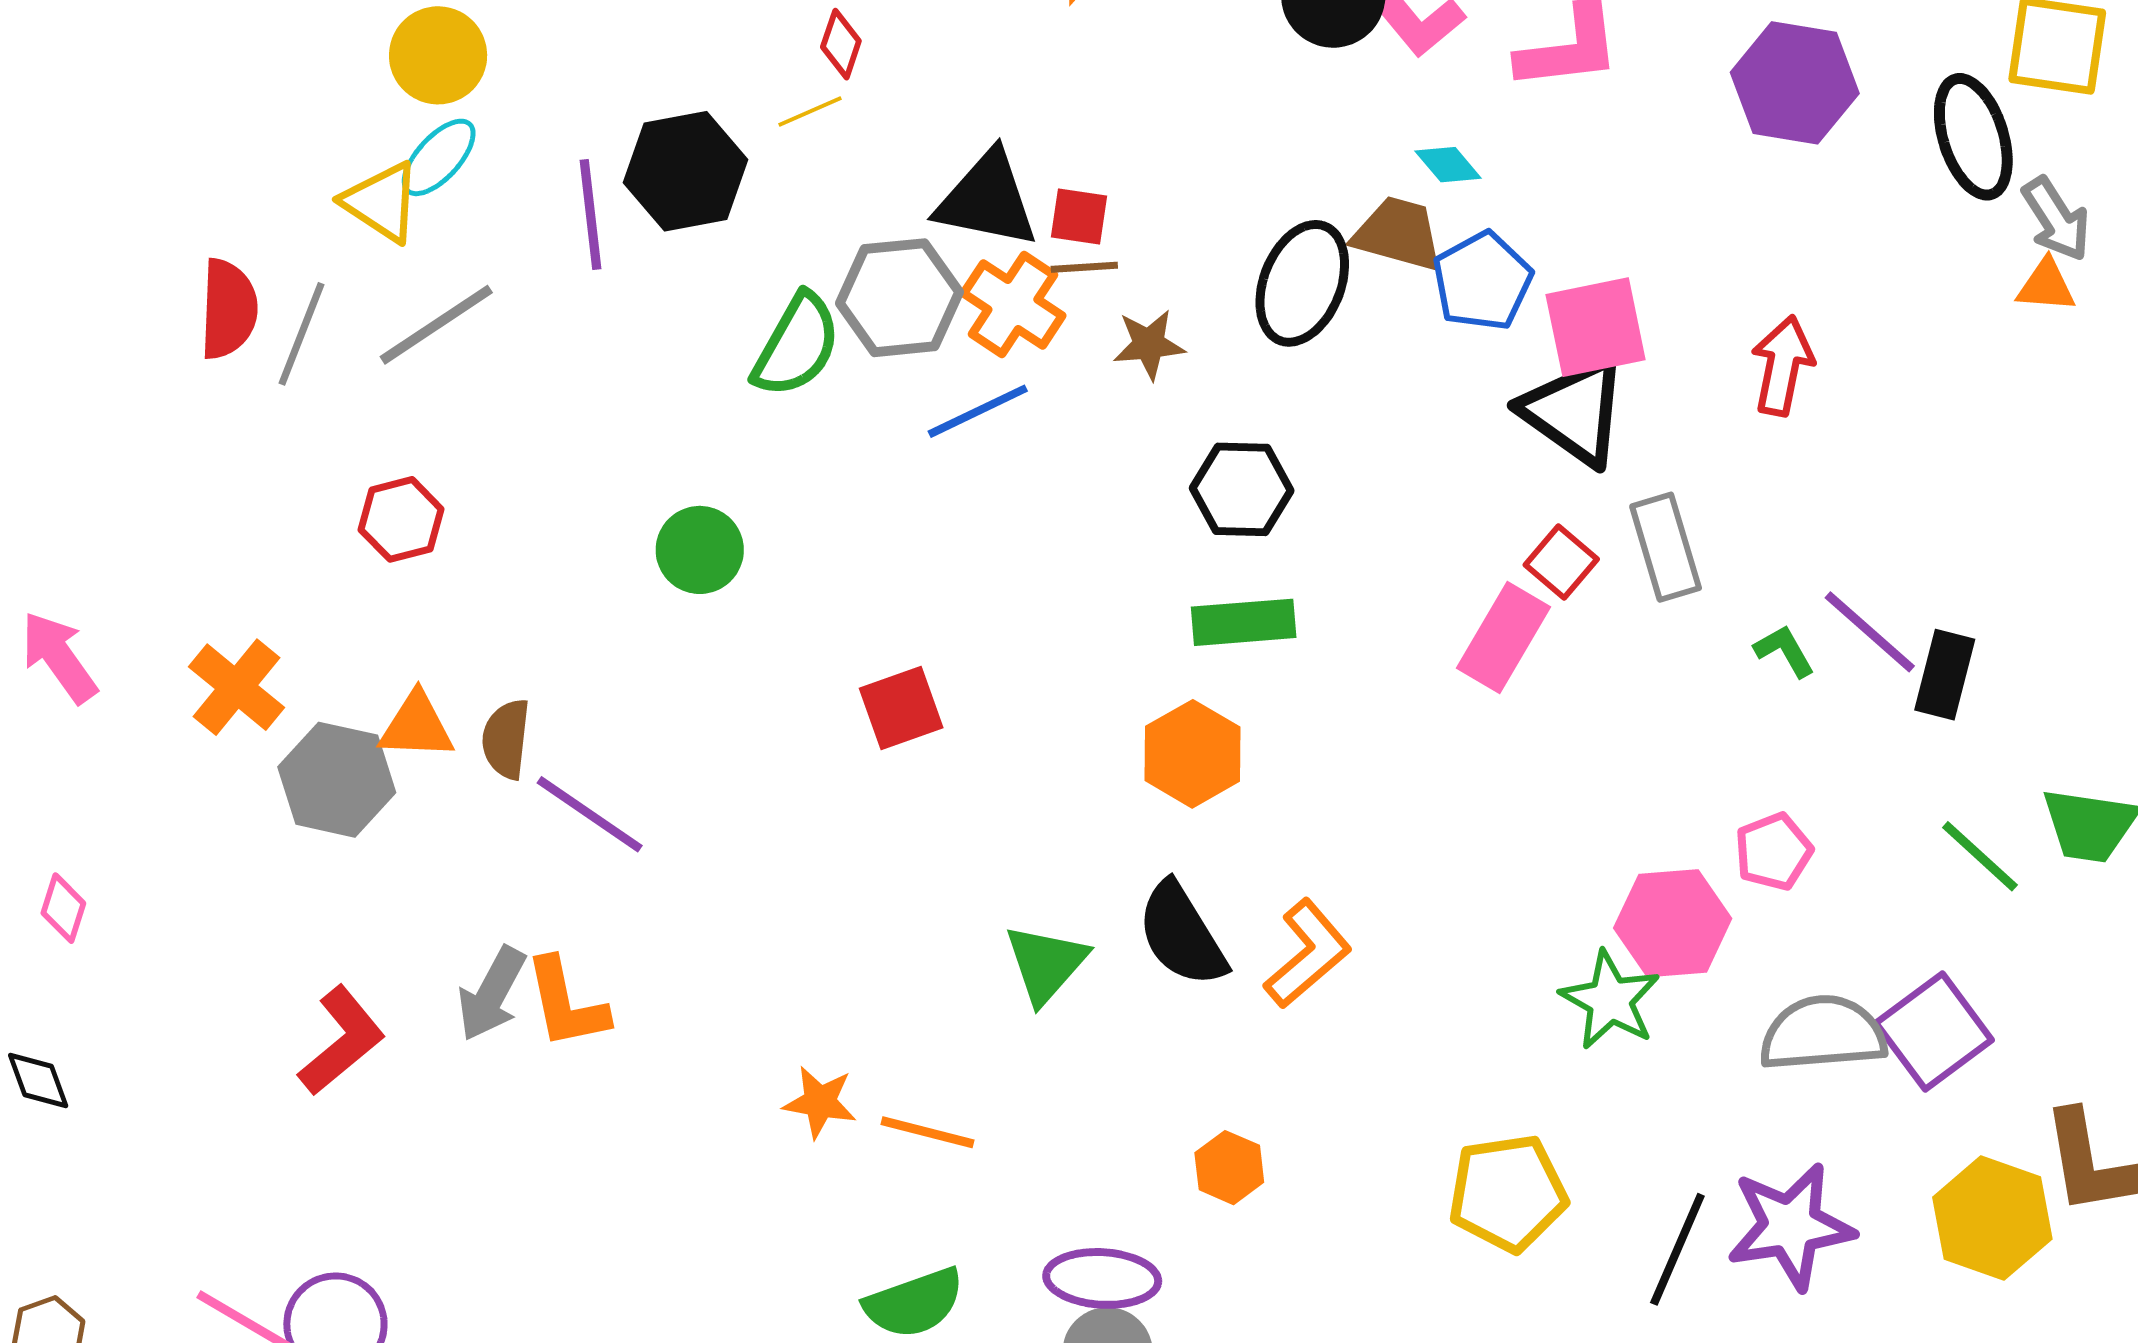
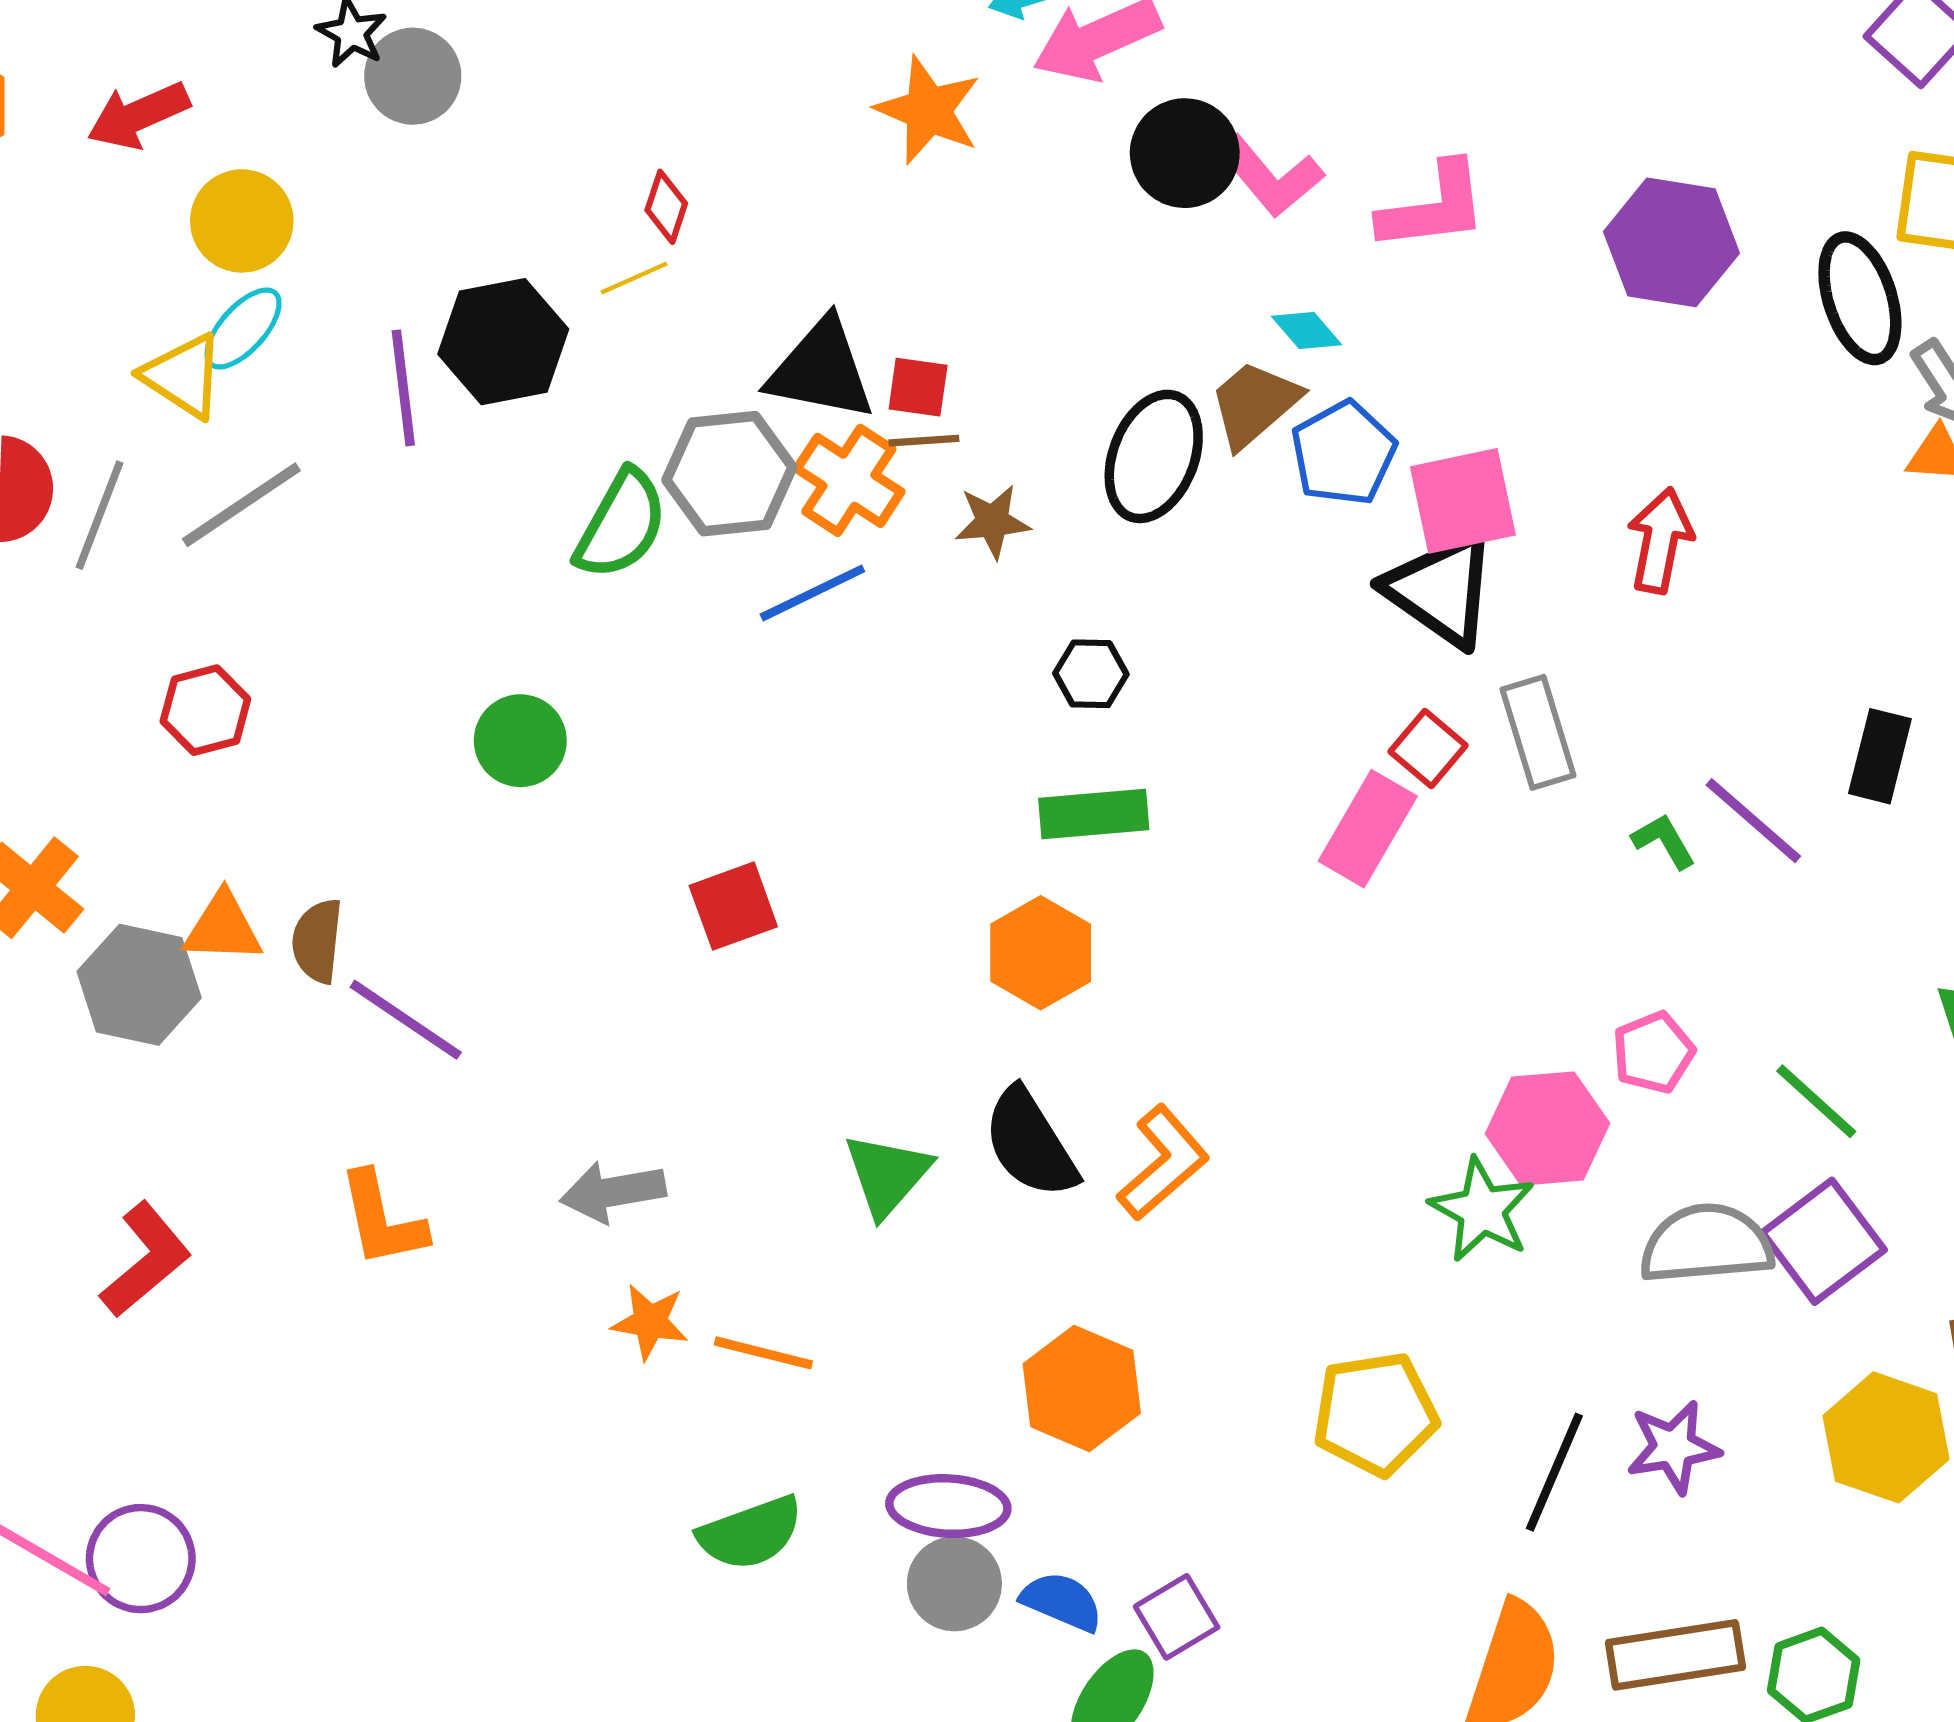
brown trapezoid: (1398, 234) -> (1254, 404), turned -56
black hexagon: (1242, 489) -> (1091, 674), size x0.7
black rectangle: (1945, 675) -> (1880, 756), moved
green line: (1980, 856) -> (1816, 1101), moved
gray arrow: (492, 994) -> (613, 1192), moved, turned 52
orange hexagon: (1229, 1168) -> (1082, 1389), size x1.6
purple star: (1791, 1226) -> (1673, 1447), size x0.7

